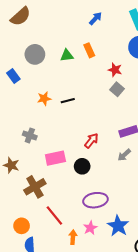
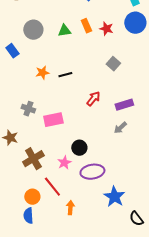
red star: (115, 70) -> (106, 29), moved
red arrow: (91, 141) -> (93, 99), moved
pink rectangle: (55, 158) -> (53, 120), moved
black circle: (82, 166) -> (79, 148), moved
orange circle: (22, 226) -> (32, 197), moved
pink star: (90, 228) -> (64, 163), moved

